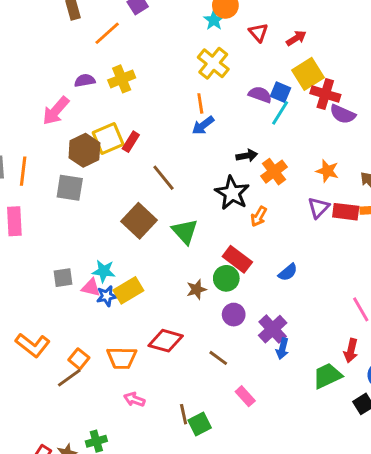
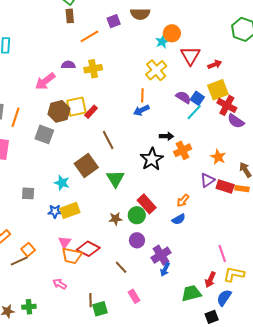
red triangle: (258, 32) -> (190, 56), size x1.5
orange arrow: (259, 216) -> (183, 200), moved
cyan star: (104, 271) -> (62, 183), moved
pink triangle: (91, 288) -> (65, 242), moved, turned 40
orange trapezoid: (122, 358) -> (72, 256), moved

